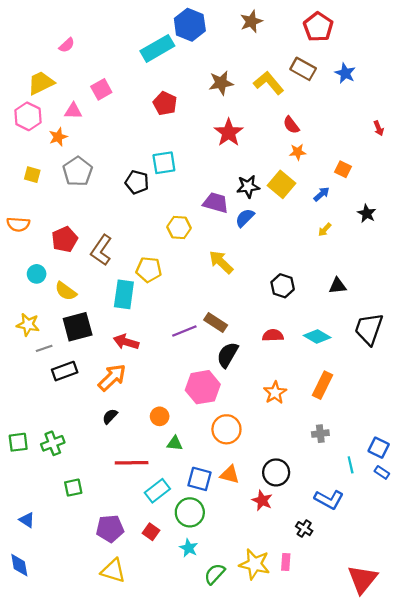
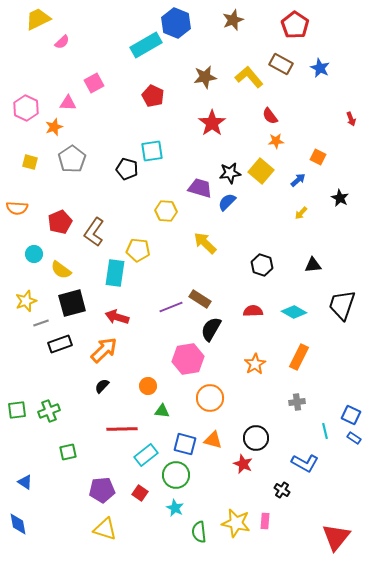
yellow trapezoid: (41, 83) -> (38, 19), moved
yellow star: (28, 325) -> (26, 301), turned -30
green semicircle: (215, 574) -> (199, 532), turned -50

